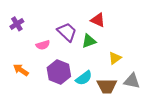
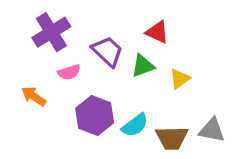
purple cross: (17, 24) -> (51, 32), moved, size x1.6
yellow triangle: (115, 58) -> (180, 79), moved
orange arrow: (21, 70) -> (34, 96), moved

